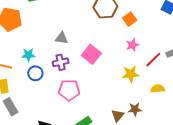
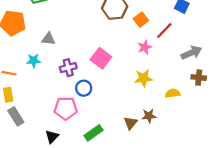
gray triangle: (62, 38) -> (49, 39), moved
red line: (153, 60) -> (164, 30), moved
blue circle: (35, 73) -> (84, 88), moved
pink pentagon: (69, 90) -> (66, 108), moved

